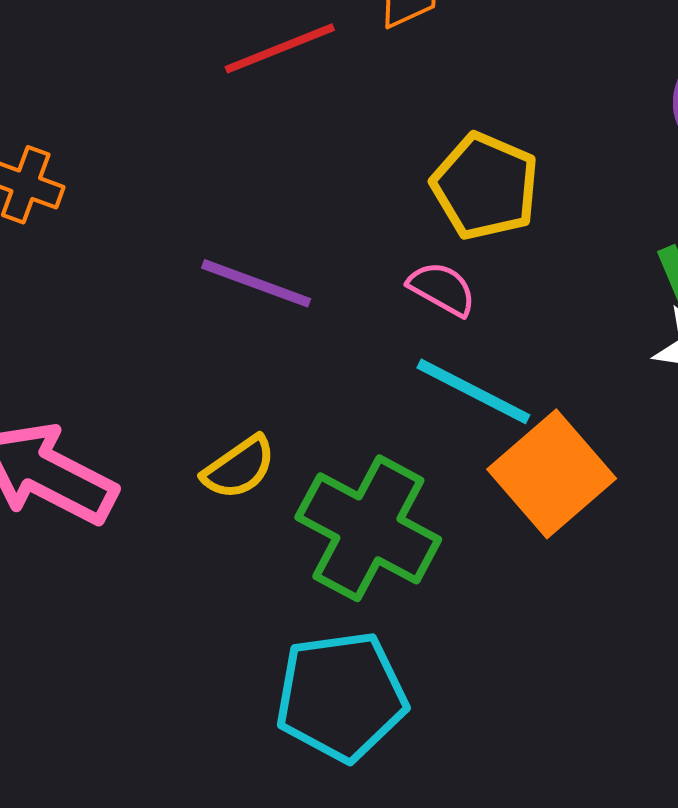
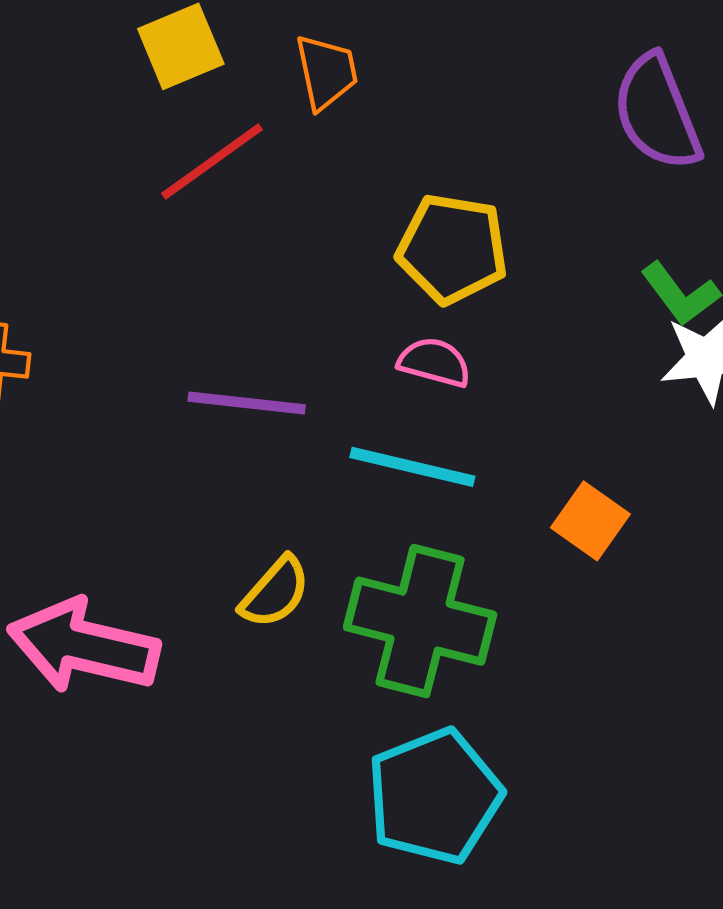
cyan line: (473, 391) -> (412, 467), moved
orange square: (552, 474) -> (590, 521), size x0.6

